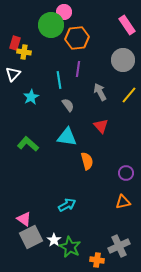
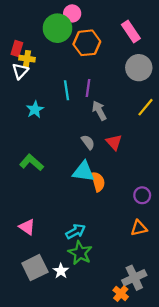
pink rectangle: (127, 25) -> (131, 32), moved
purple line: (78, 69) -> (88, 88), moved
white triangle: (13, 74) -> (20, 71), moved
gray arrow: (100, 92) -> (99, 111), moved
gray semicircle: (68, 105) -> (88, 142), moved
cyan triangle: (67, 137) -> (83, 172), moved
pink triangle: (24, 219) -> (27, 227), moved
green star: (70, 247) -> (80, 253), moved
orange cross: (97, 260) -> (121, 294), moved, turned 32

